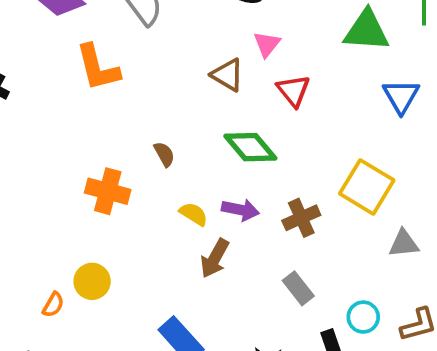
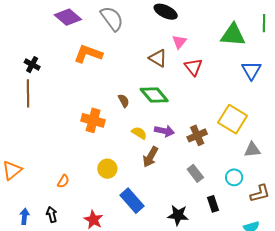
orange L-shape: (98, 68) -> (88, 54), turned 124
green diamond: (250, 147) -> (154, 95), moved
yellow circle: (92, 281) -> (107, 169), moved
cyan circle: (363, 317) -> (234, 177), moved

